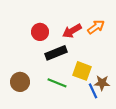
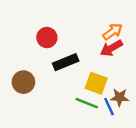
red arrow: (72, 31) -> (111, 48), moved
brown circle: (20, 82) -> (23, 82), moved
green line: (57, 83) -> (87, 103), moved

